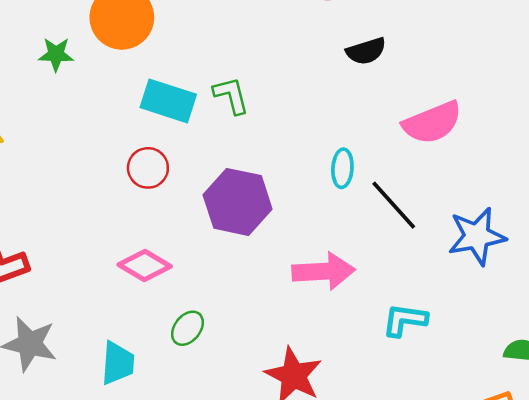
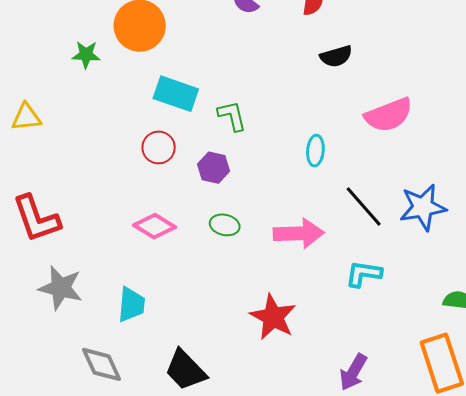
green L-shape: (231, 95) -> (232, 116), moved
purple hexagon: (238, 202) -> (214, 168), moved, size x0.6
black line: (394, 205) -> (364, 206), moved
green ellipse: (187, 328) -> (225, 225), moved, turned 64

